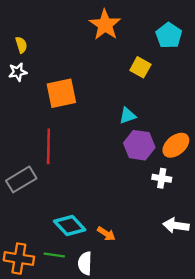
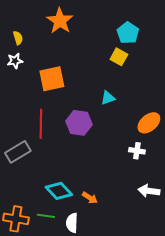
orange star: (105, 25) -> (60, 21), moved
cyan pentagon: (169, 35) -> (128, 33), moved
purple hexagon: (139, 145) -> (79, 123), moved

